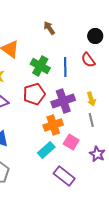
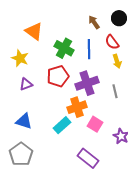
brown arrow: (49, 28) -> (94, 22), moved
yellow arrow: (91, 99) -> (117, 61), moved
gray line: (91, 120) -> (115, 91), moved
cyan rectangle: (46, 150) -> (62, 125), moved

